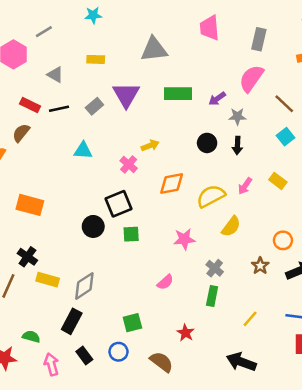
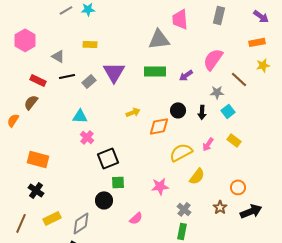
gray line: (44, 32) -> (66, 10), moved
gray rectangle: (259, 39) -> (219, 15), moved
gray triangle: (154, 49) -> (159, 39), moved
black line: (59, 109) -> (67, 76), moved
gray star: (237, 116) -> (217, 92), moved
cyan square: (285, 137) -> (228, 111), moved
pink cross: (129, 164) -> (87, 137), moved
orange diamond: (172, 183) -> (159, 126), moved
black circle: (93, 226) -> (104, 200), moved
black cross: (27, 257) -> (36, 190), moved
yellow rectangle: (48, 280) -> (52, 218), turned -42
pink semicircle: (165, 282) -> (136, 218), moved

